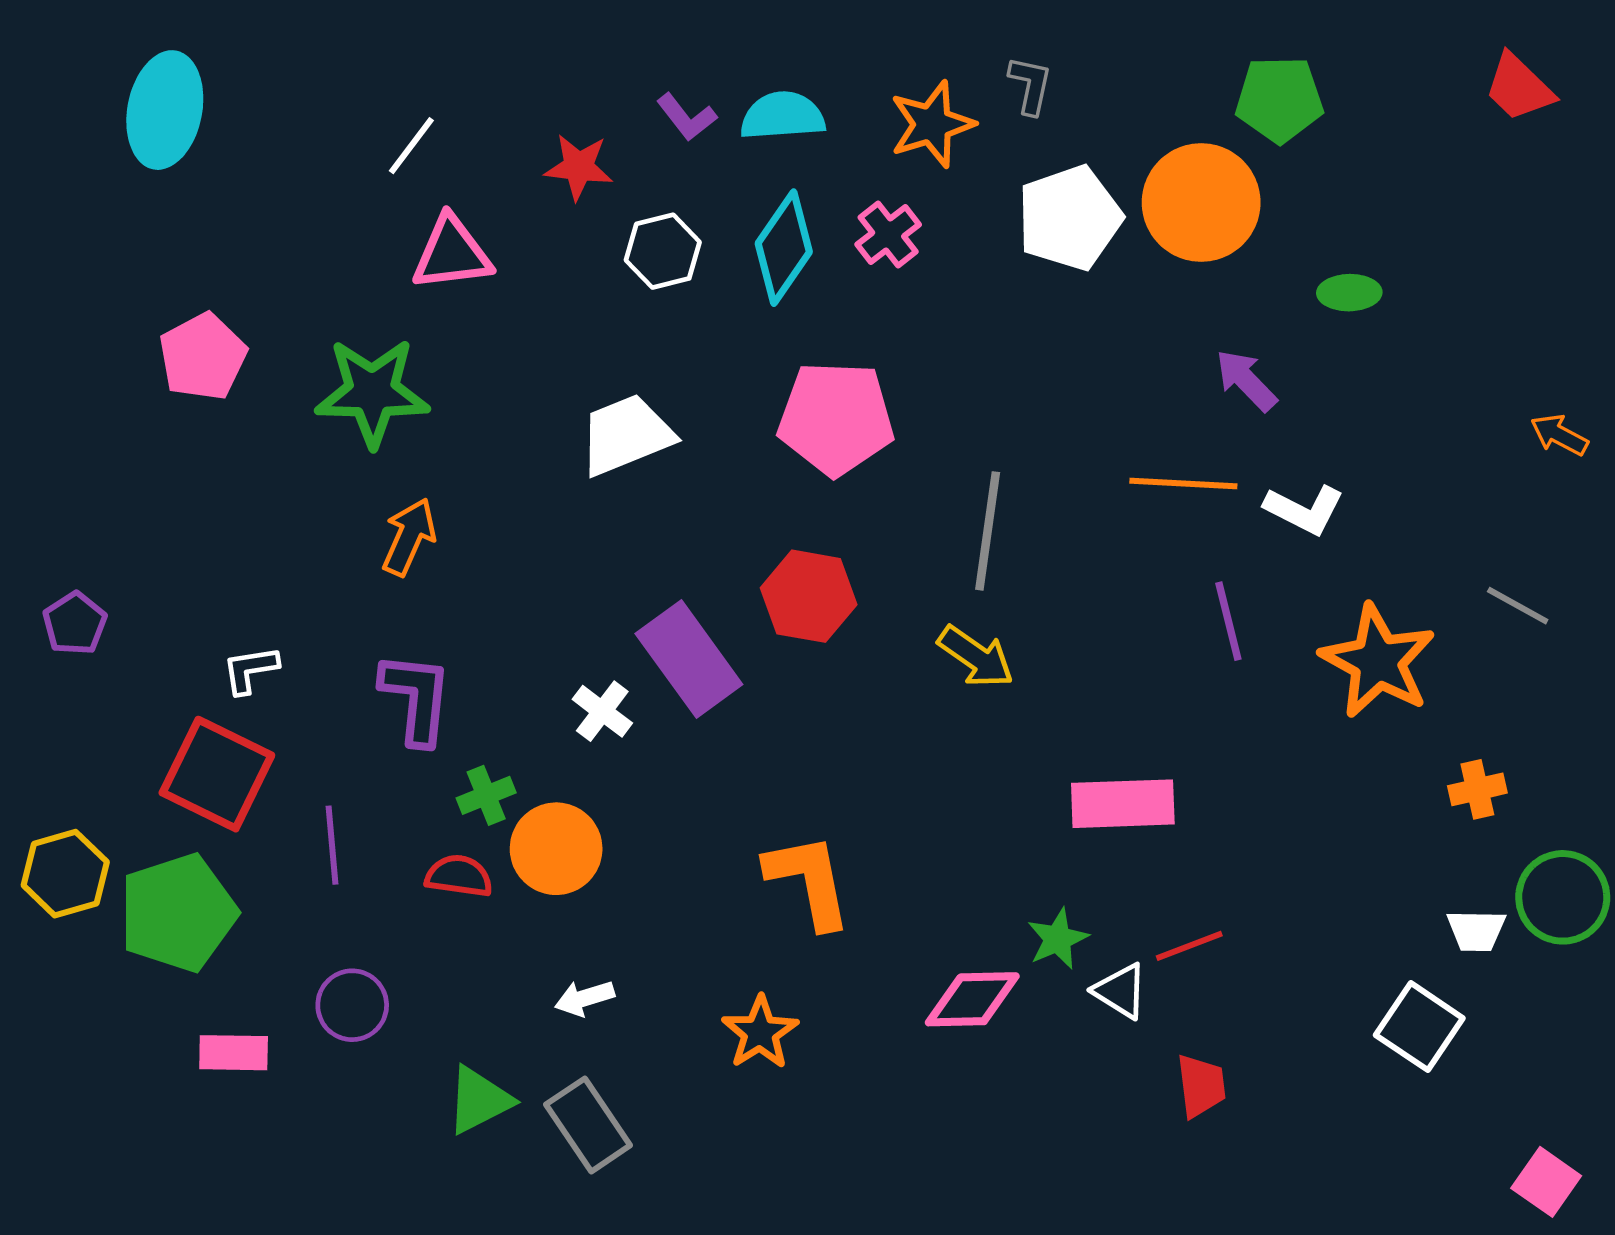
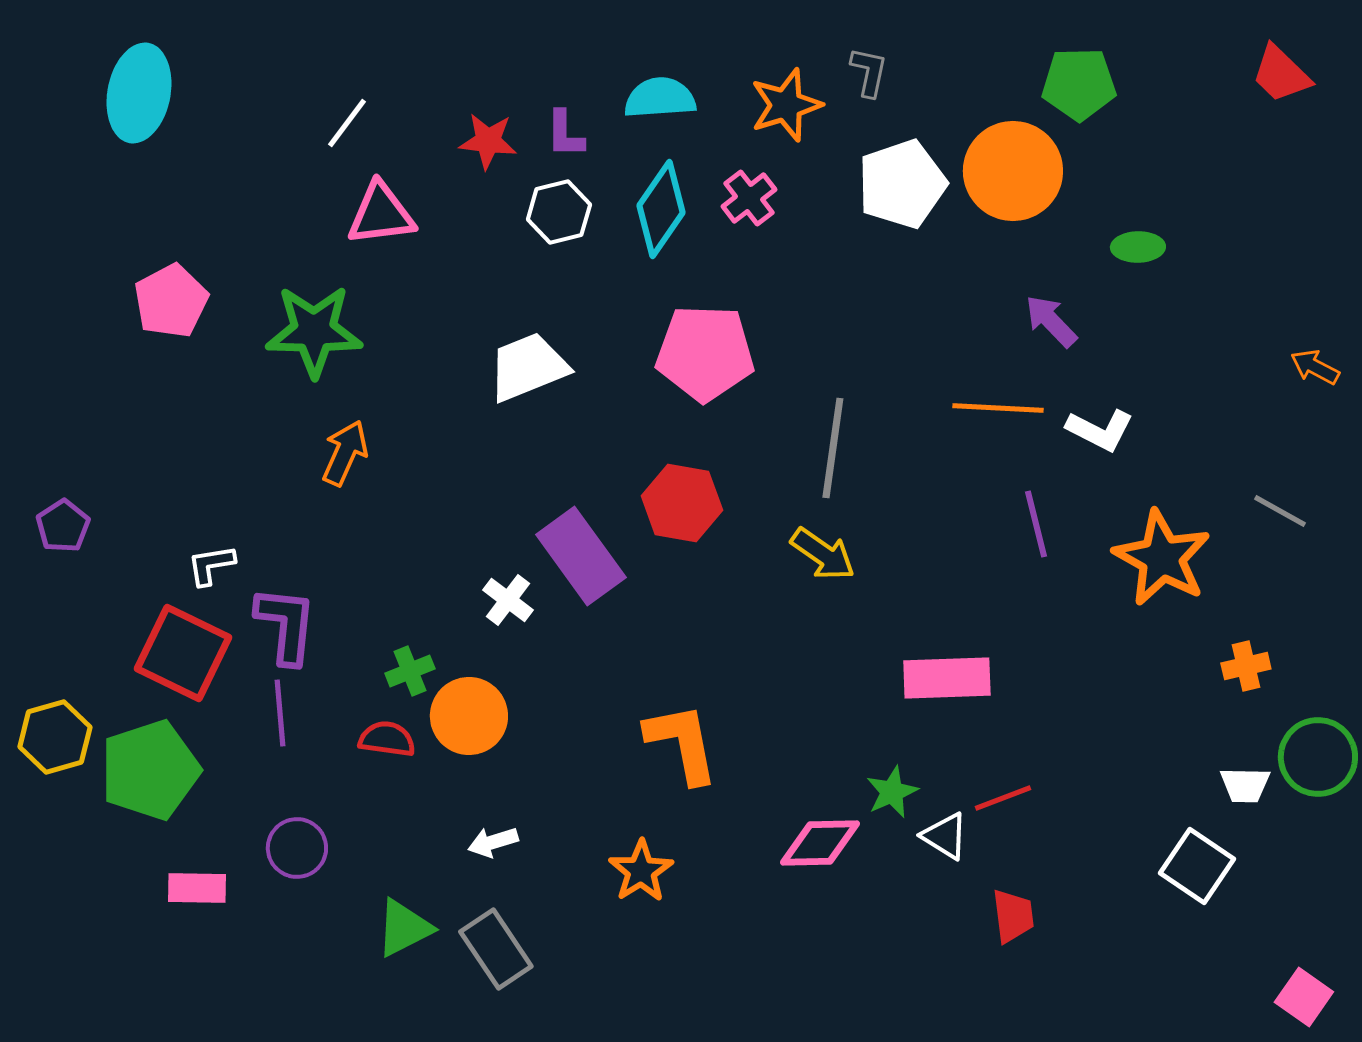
purple L-shape: (687, 117) -> (565, 134), moved, turned 38
purple L-shape: (416, 698) -> (286, 625), moved

